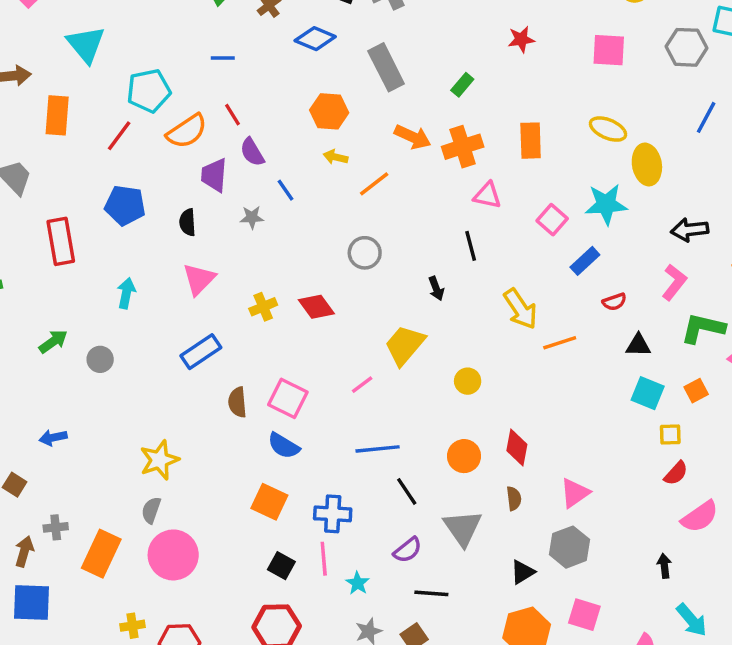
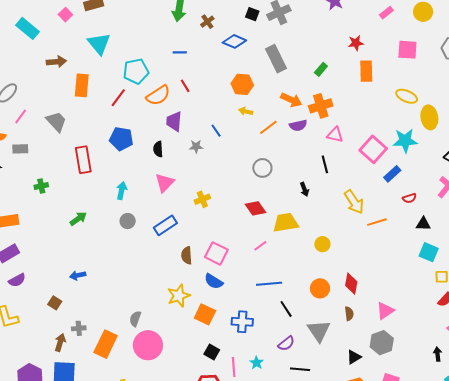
orange rectangle: (531, 141) -> (366, 71), moved
purple semicircle: (252, 152) -> (298, 125), moved, turned -72
pink square: (552, 220) -> (373, 149), size x1.5
red diamond: (316, 307) -> (256, 208), moved
yellow trapezoid: (405, 345) -> (286, 223), turned 40
gray circle: (100, 359) -> (128, 221), moved
yellow star: (159, 460) -> (179, 296), moved
pink line: (324, 559) -> (234, 367), moved

